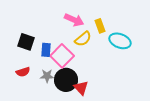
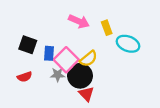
yellow semicircle: (83, 39) -> (89, 59), moved
gray star: (47, 76) -> (58, 75), moved
black circle: (66, 80) -> (80, 76), moved

